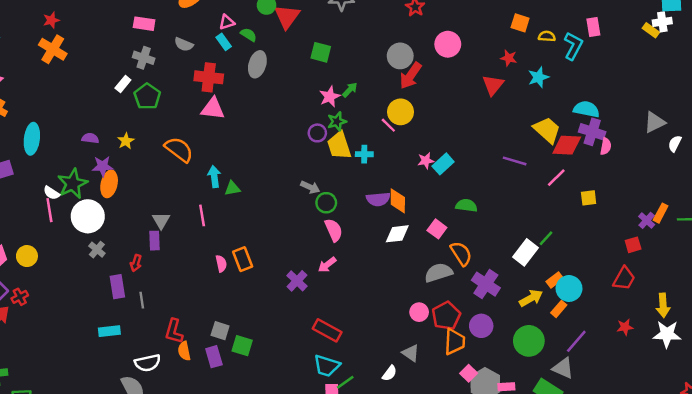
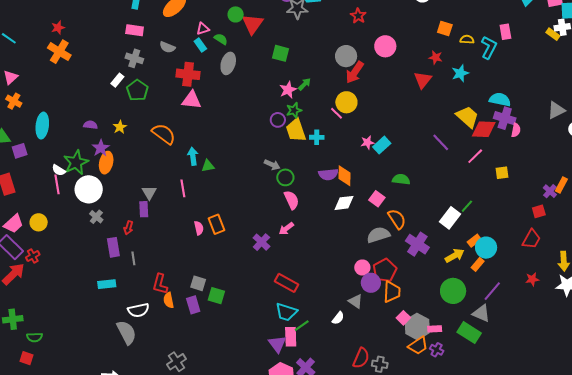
purple line: (515, 161) -> (441, 142), turned 30
purple star: (103, 166) -> (101, 148), turned -30
purple circle: (481, 326) -> (371, 283), moved

